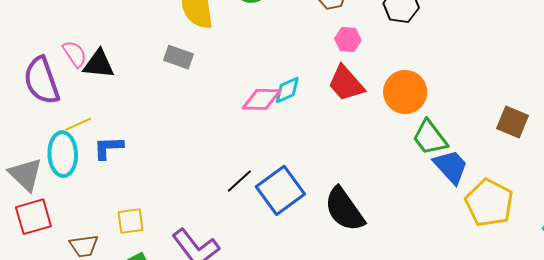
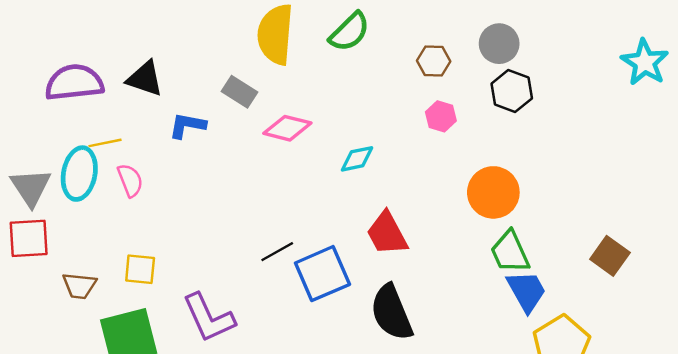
pink semicircle: (75, 54) -> (130, 180), moved
purple semicircle: (42, 81) -> (74, 83), turned 90
red trapezoid: (346, 83) -> (387, 233), moved
pink diamond: (261, 99) -> (287, 128), moved
blue L-shape: (108, 148) -> (187, 125), moved

